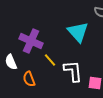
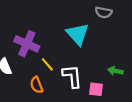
orange semicircle: (29, 79) -> (36, 85), moved

